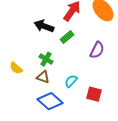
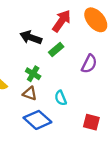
cyan semicircle: (71, 81) -> (61, 98), turned -64
red square: (94, 94) -> (91, 122), moved

